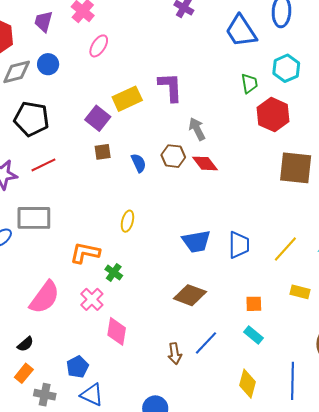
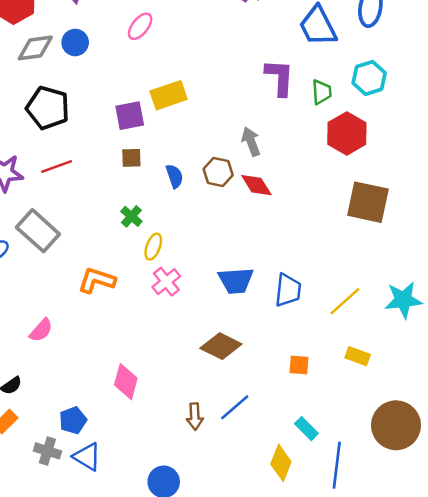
purple L-shape: (170, 87) -> (280, 77), moved
purple square: (98, 118) -> (130, 116), turned 35
gray rectangle: (34, 218) -> (38, 231), turned 36
green cross: (114, 272) -> (131, 216), moved
pink semicircle: (45, 297) -> (41, 330), size x0.6
pink cross: (92, 299) -> (166, 282), moved
cyan rectangle: (253, 335) -> (306, 429), moved
gray cross: (45, 395) -> (47, 451), moved

